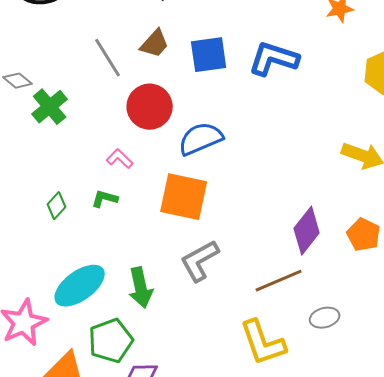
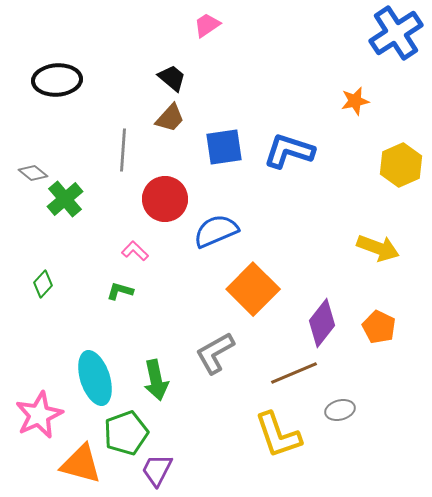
brown trapezoid: (155, 44) -> (170, 118), moved
gray line: (108, 58) -> (123, 150), turned 36
orange square: (184, 197) -> (253, 289), moved, turned 33
green diamond: (57, 206) -> (43, 284), moved
cyan ellipse: (80, 286) -> (95, 378), turned -72

